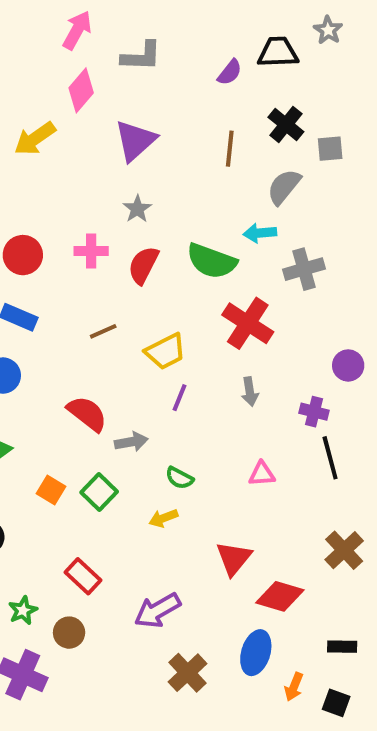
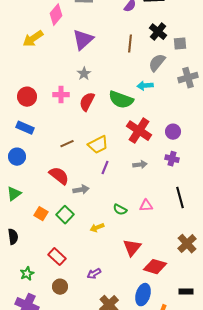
gray cross: (304, 269) -> (188, 78), moved
brown line: (103, 331) -> (67, 144), moved
purple circle: (348, 365) -> (173, 132), moved
gray arrow: (250, 392) -> (140, 165), turned -88
purple cross: (314, 412) -> (172, 159), moved
green semicircle: (179, 478) -> (120, 210), moved
purple arrow: (157, 610) -> (94, 274), size x0.6
brown circle: (69, 633) -> (60, 287), moved

